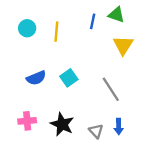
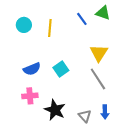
blue line: (93, 21) -> (82, 19), turned -48
yellow triangle: (123, 45) -> (99, 53), moved
pink cross: (27, 121) -> (30, 96), moved

